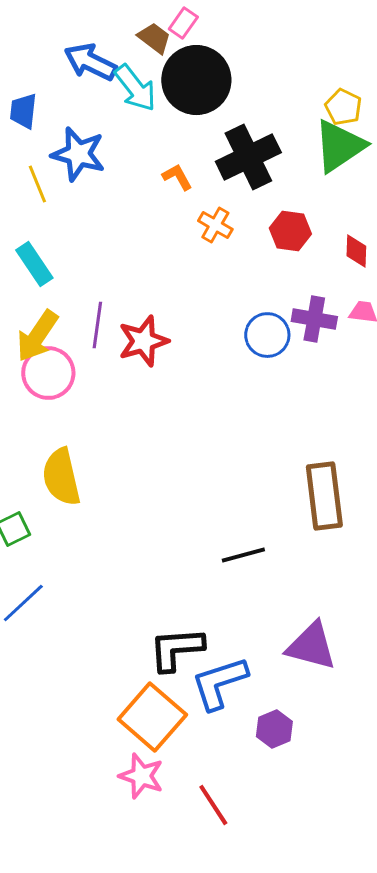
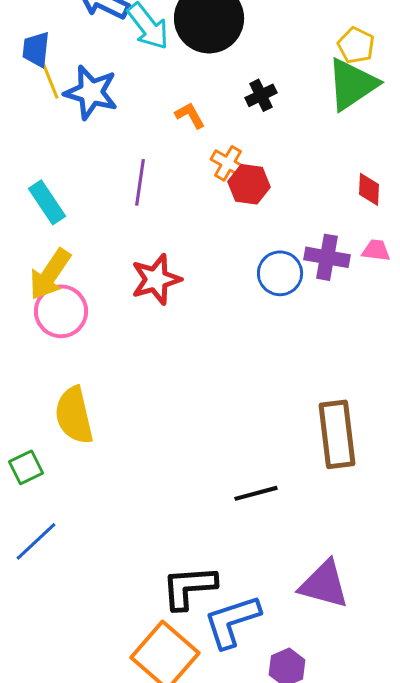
black cross: (248, 157) -> (261, 95), size x0.5
yellow line: (37, 184) -> (50, 80), moved
red hexagon: (290, 231) -> (249, 184), moved
purple line: (97, 325) -> (140, 182), moved

